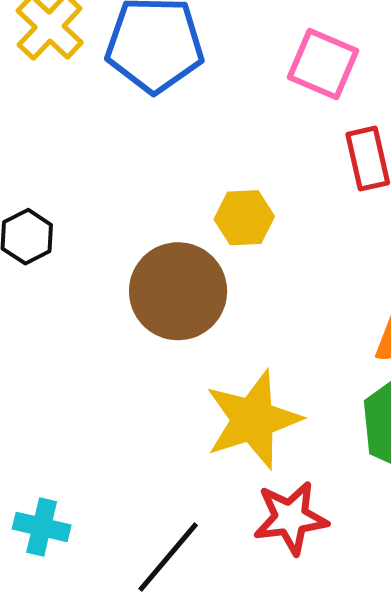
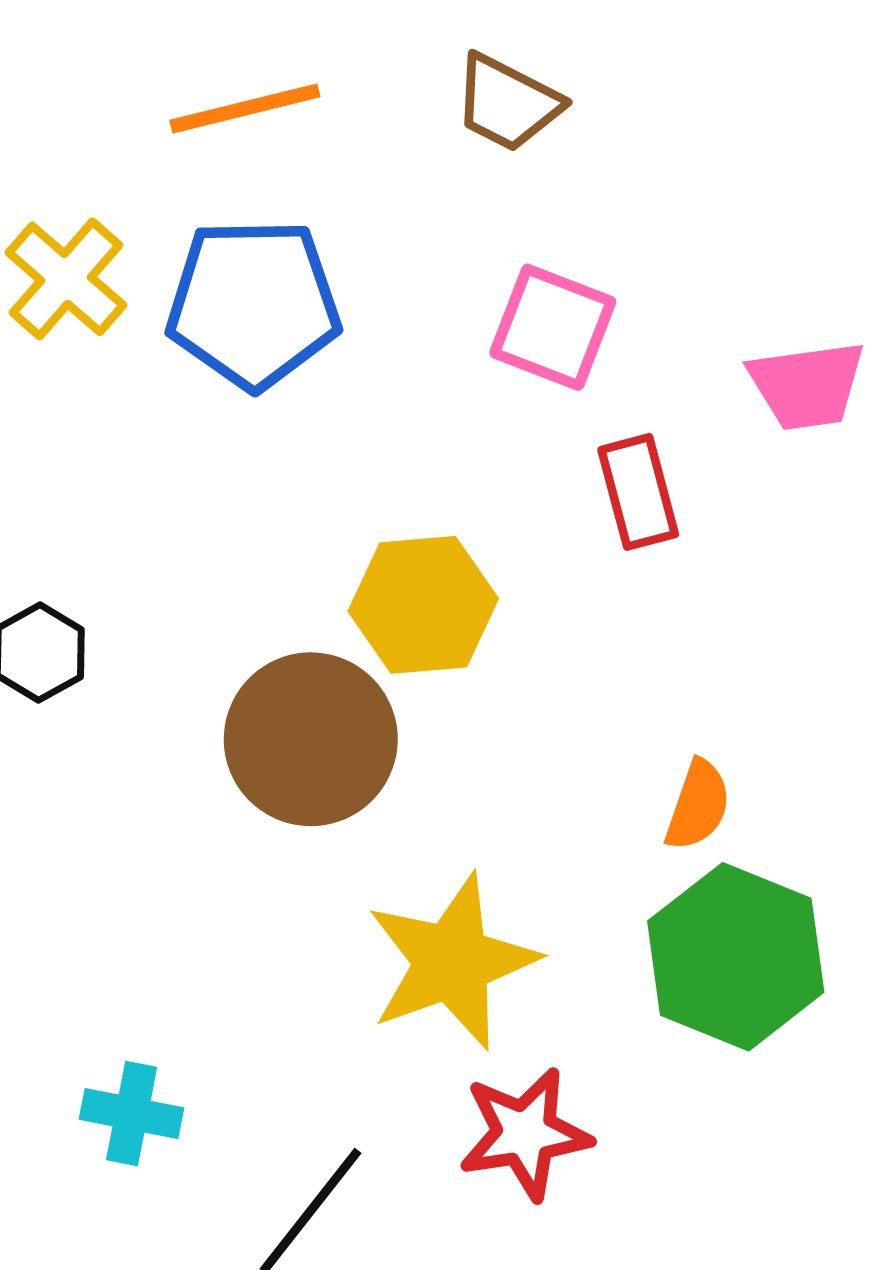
yellow hexagon: (244, 218) -> (423, 605), size x1.4
cyan cross: (42, 527) -> (132, 1114), moved

